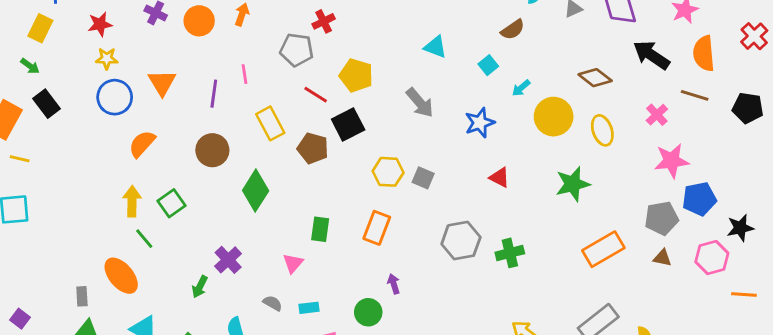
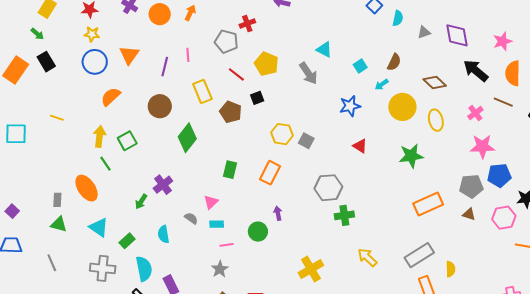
brown semicircle: (513, 30) -> (394, 62), moved, turned -36
gray arrow: (420, 103) -> (308, 73), moved
black square: (348, 125) -> (257, 98), size x0.6
yellow line: (20, 159) -> (57, 118), moved
green cross: (510, 253) -> (344, 215), moved
pink triangle: (293, 263) -> (211, 202), moved

